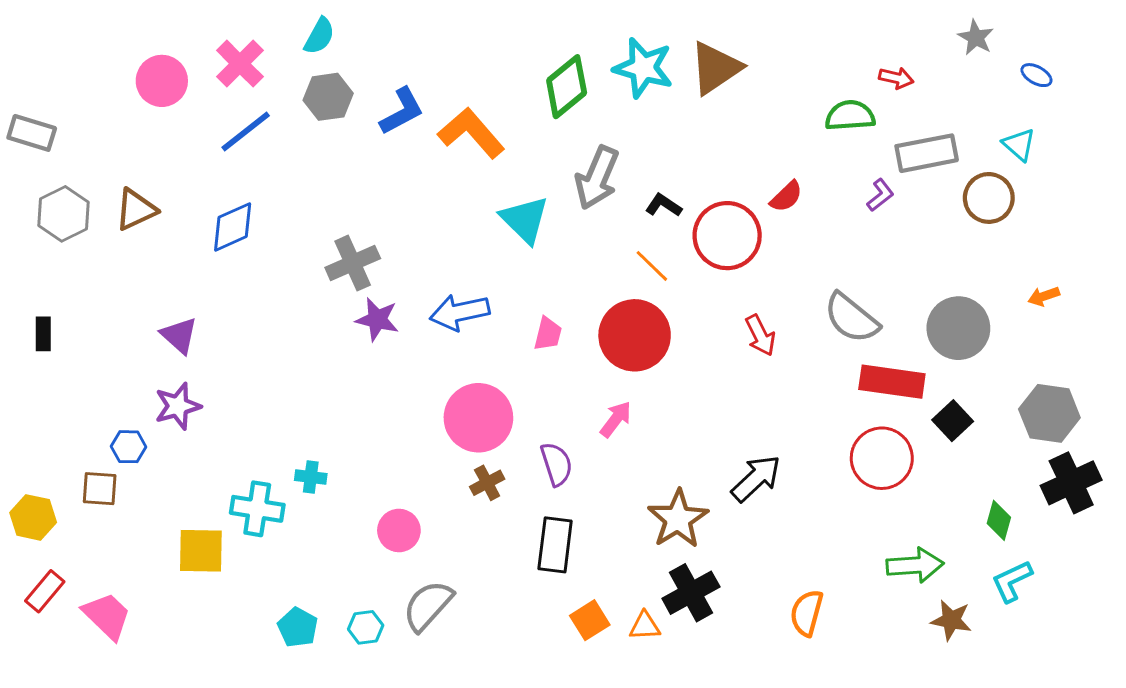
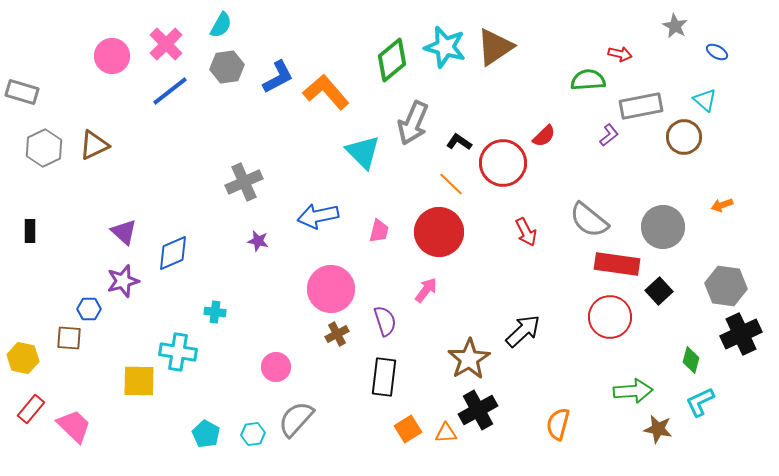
blue diamond: (233, 227) -> (173, 253), moved
purple star: (377, 319) -> (258, 241), moved, size x0.7
cyan cross: (311, 477) -> (215, 312), moved

